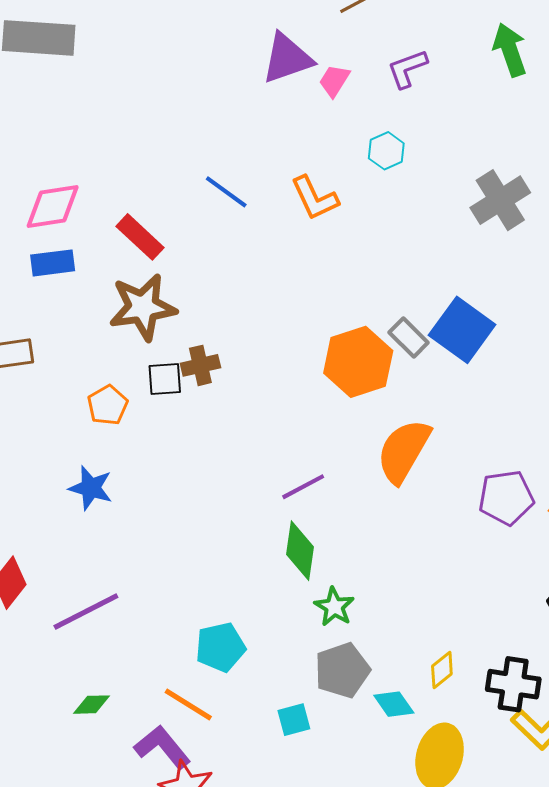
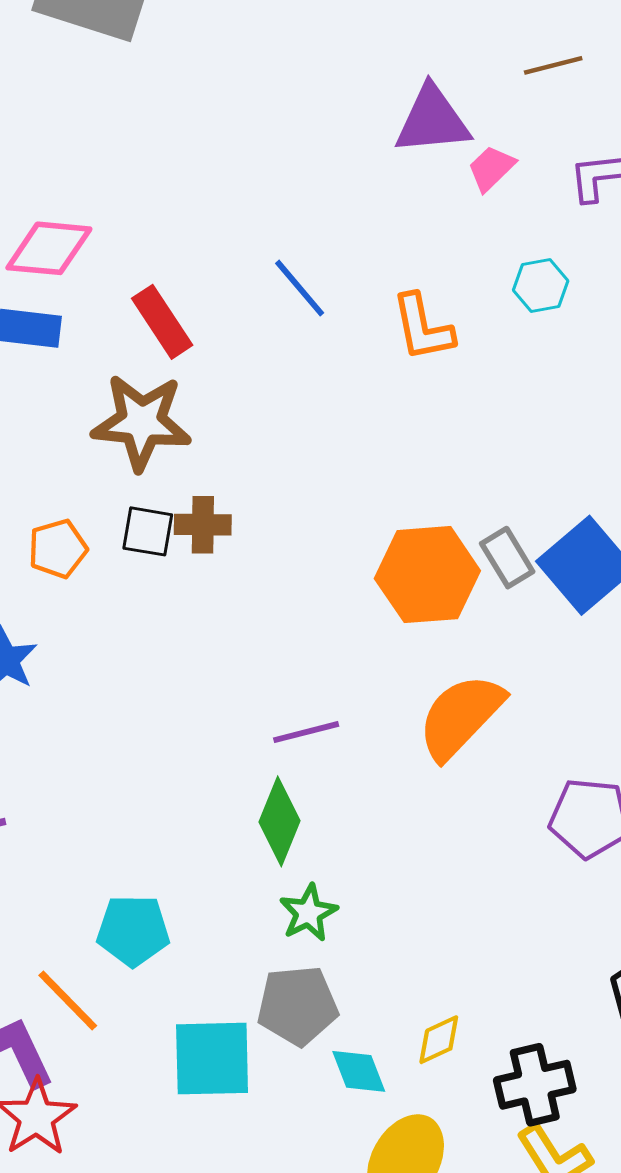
black cross: (513, 684) -> (535, 1085), turned -36
cyan square: (294, 720) -> (212, 1059), size x1.8

